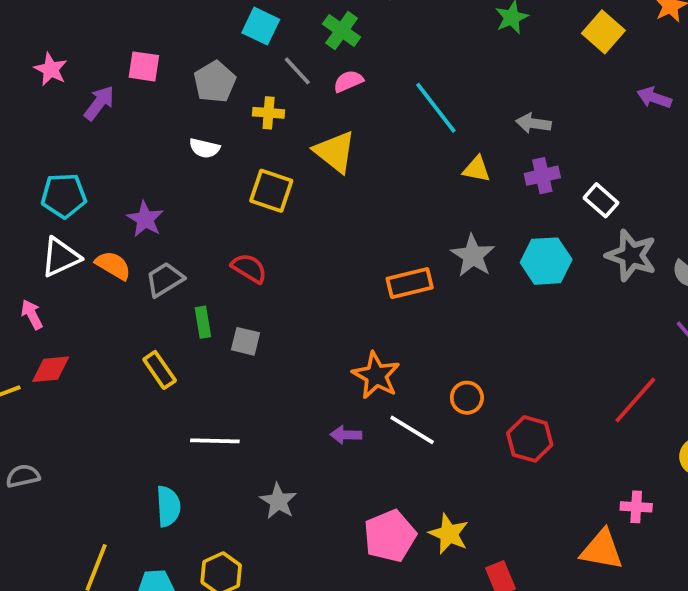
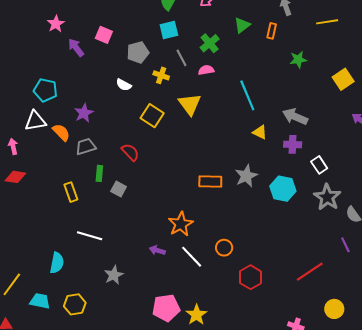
cyan square: (261, 26) -> (169, 30), turned 36
purple arrow: (99, 103) -> (76, 48), turned -90
gray arrow: (533, 123) -> (295, 117), size x1.4

